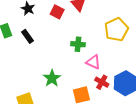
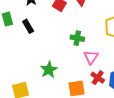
pink triangle: (93, 62) -> (91, 57), turned 35

